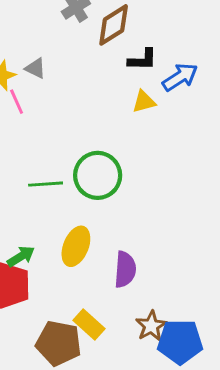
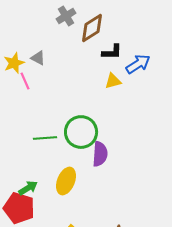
purple semicircle: (125, 269) -> (100, 154), moved

